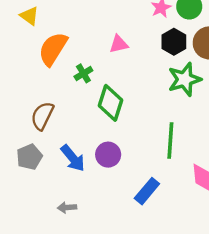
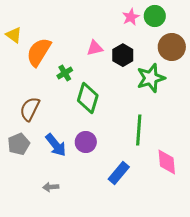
yellow triangle: (29, 16) -> (14, 35), moved
black hexagon: (174, 42) -> (123, 55), moved

